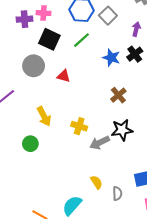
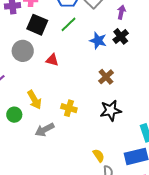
gray arrow: (100, 143) -> (45, 130), moved
green circle: (30, 144) -> (14, 115), moved
yellow semicircle: (96, 182) -> (99, 156), moved

